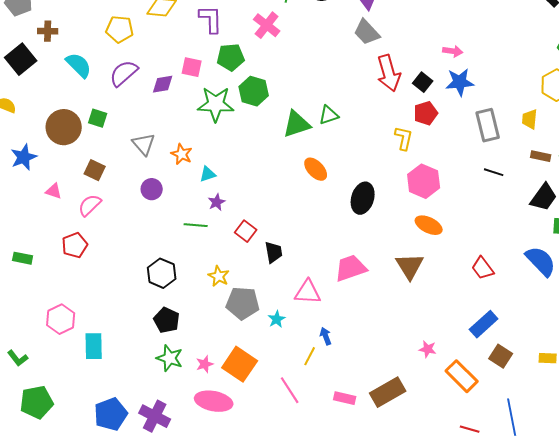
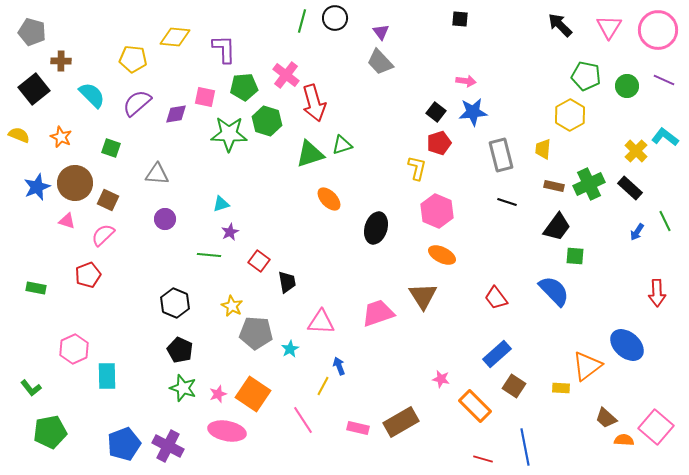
pink cross: (267, 25) -> (286, 75), moved
red arrow: (389, 73) -> (314, 103), moved
brown circle: (64, 127) -> (75, 183), moved
gray triangle: (144, 144) -> (157, 174), turned -45
orange star: (182, 154) -> (61, 137), moved
pink trapezoid: (351, 268) -> (378, 313), moved

